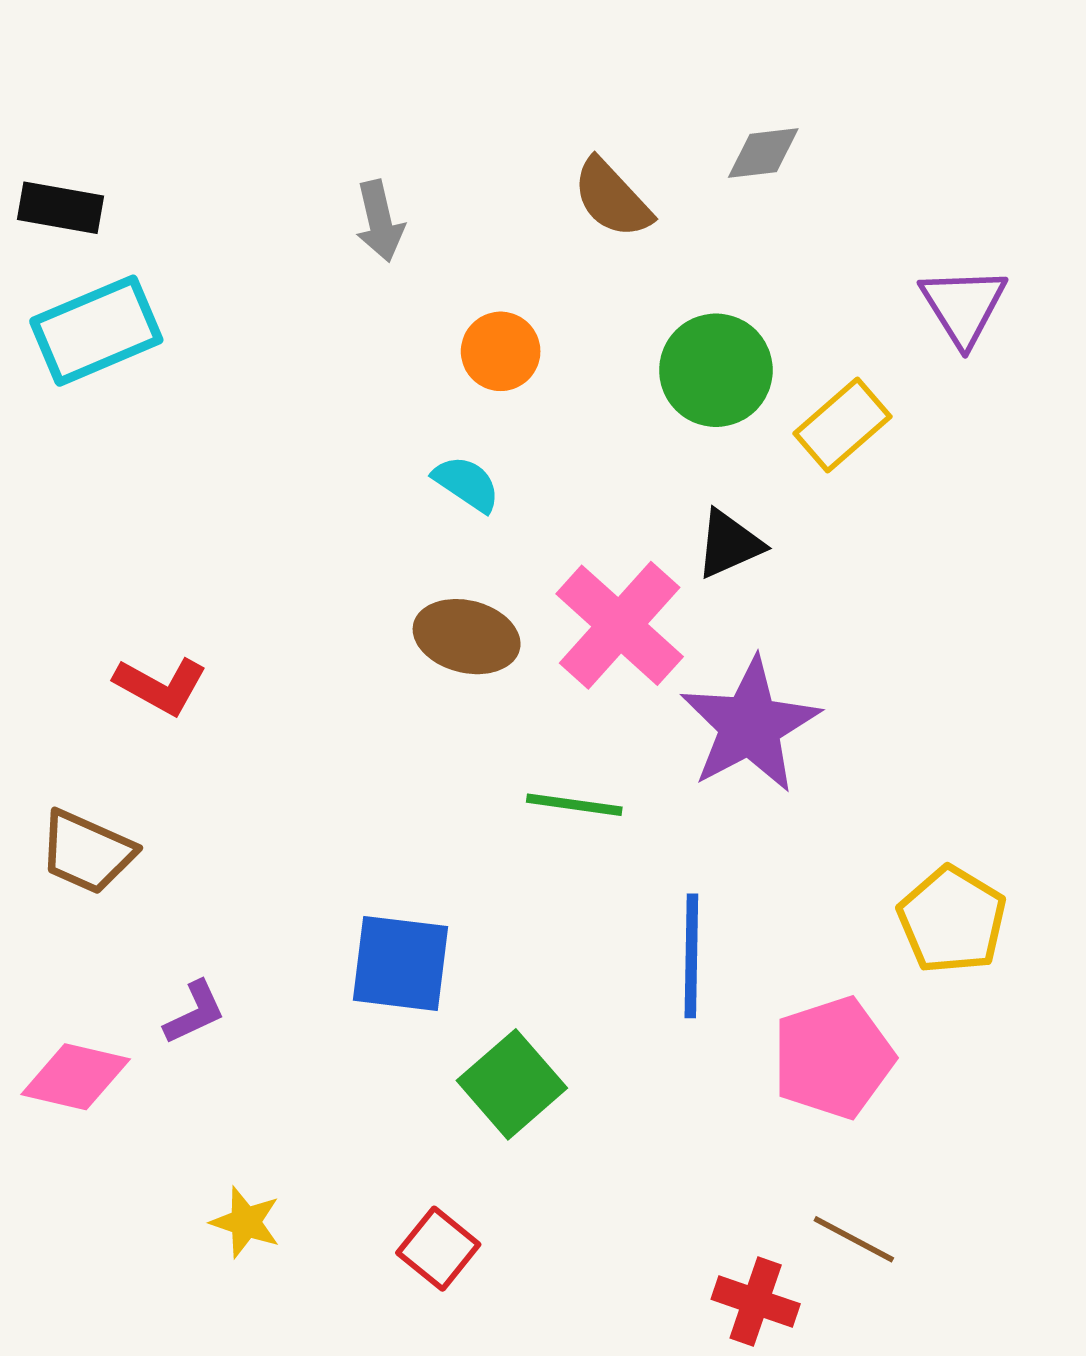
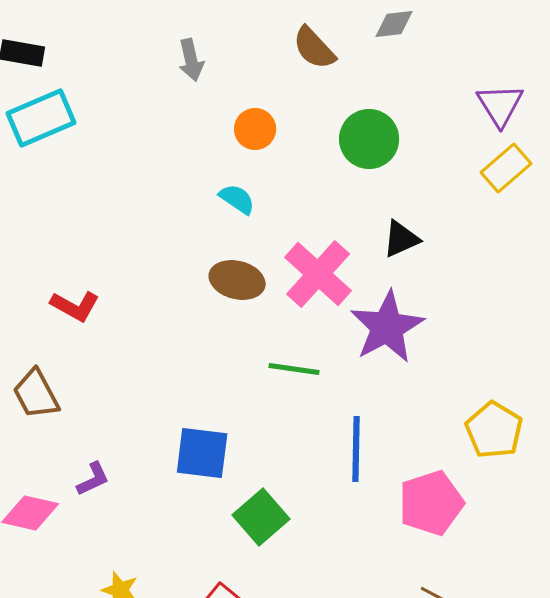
yellow rectangle: (843, 425) -> (506, 168), moved
black triangle: (729, 544) -> (401, 239), moved
brown trapezoid: (87, 852) -> (36, 394), turned 38

